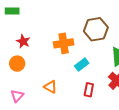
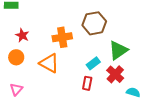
cyan rectangle: (82, 65) -> (93, 63), moved
orange triangle: (50, 87) -> (49, 63), moved, size x1.5

